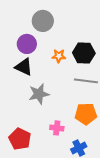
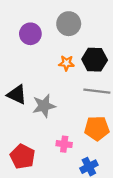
gray circle: (43, 21) -> (69, 24), moved
purple circle: (27, 44) -> (30, 34), moved
black triangle: (24, 67) -> (17, 95), moved

